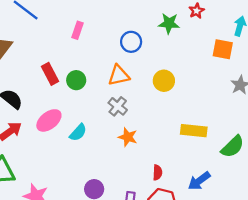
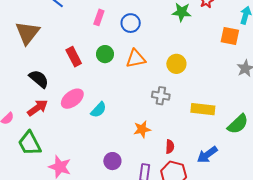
blue circle: (131, 42) -> (131, 23), moved
green circle: (76, 80) -> (105, 54), moved
gray cross: (118, 106) -> (161, 96), moved, turned -30
orange star: (128, 137) -> (142, 129), moved, turned -30

